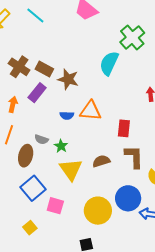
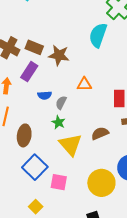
orange triangle: (91, 111) -> (84, 84), size x0.7
blue semicircle: (67, 115) -> (45, 95), moved
gray semicircle: (41, 139) -> (61, 103), moved, turned 104

